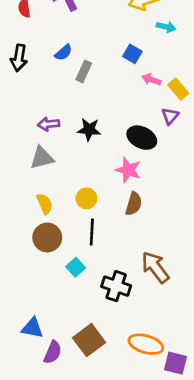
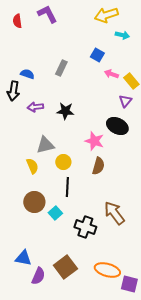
blue semicircle: (63, 53) -> (27, 74), moved, turned -120
black arrow: (19, 58) -> (13, 91), moved
black ellipse: (142, 138) -> (117, 126), moved
gray triangle: (42, 158) -> (45, 145), moved
brown circle: (47, 237) -> (34, 202), moved

